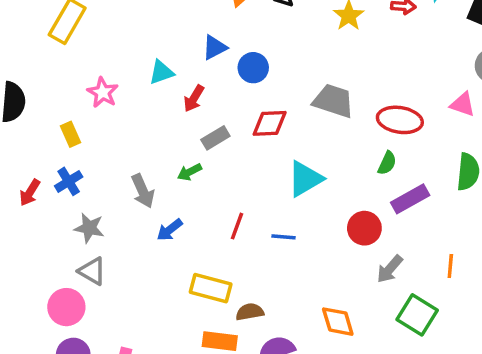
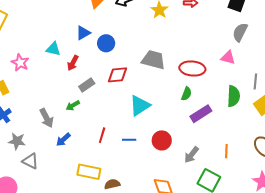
cyan triangle: (161, 72) -> (53, 49), turned 35
red circle: (364, 228) -> (162, 140), moved
gray triangle: (92, 271) -> (30, 161), moved

